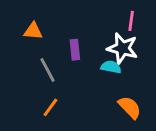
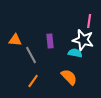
orange triangle: (33, 31) -> (15, 40), moved
orange semicircle: (130, 107) -> (69, 77), moved

